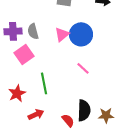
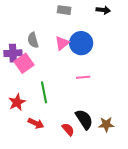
purple cross: (13, 31) -> (13, 53), moved
pink line: (83, 68) -> (83, 77), turned -48
black semicircle: (84, 110) -> (84, 119), turned -35
red arrow: (36, 114) -> (36, 123), turned 49

